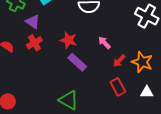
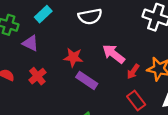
red cross: (34, 43) -> (37, 76), moved
pink arrow: (104, 43) -> (114, 54), size x1.5

